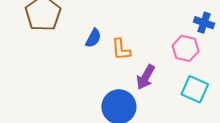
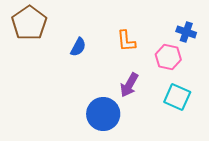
orange L-shape: (121, 49) -> (126, 41), moved

